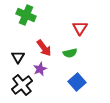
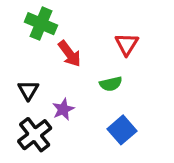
red arrow: (44, 48) -> (70, 54), moved

